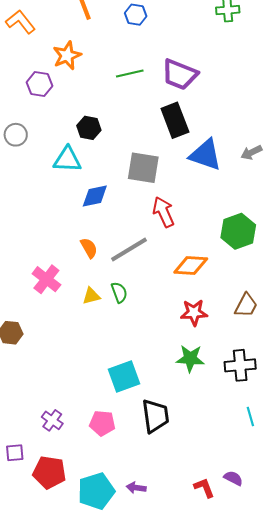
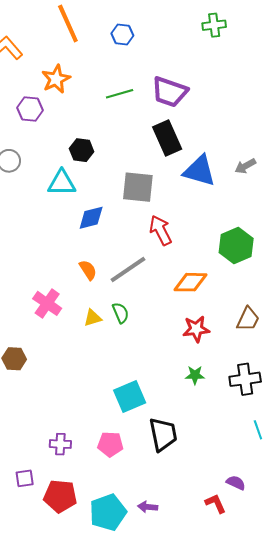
green star: (190, 359) -> (195, 375), size x0.7
purple cross: (52, 420) -> (60, 444), turned -30
purple semicircle: (233, 478) -> (236, 483), moved

